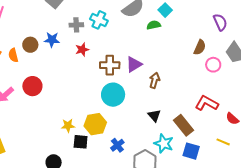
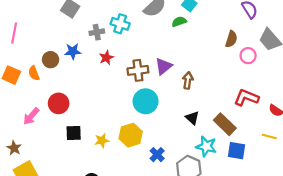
black square: (81, 142) -> (74, 133), moved

